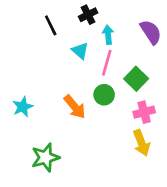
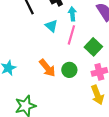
green circle: (104, 95) -> (69, 70), moved

